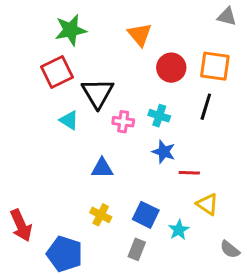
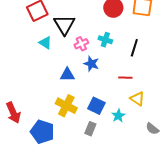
black line: (206, 107) -> (134, 48), moved
pink cross: (123, 122) -> (81, 44), turned -32
blue star: (164, 152) -> (91, 64), moved
yellow cross: (101, 215) -> (66, 106), size x1.5

